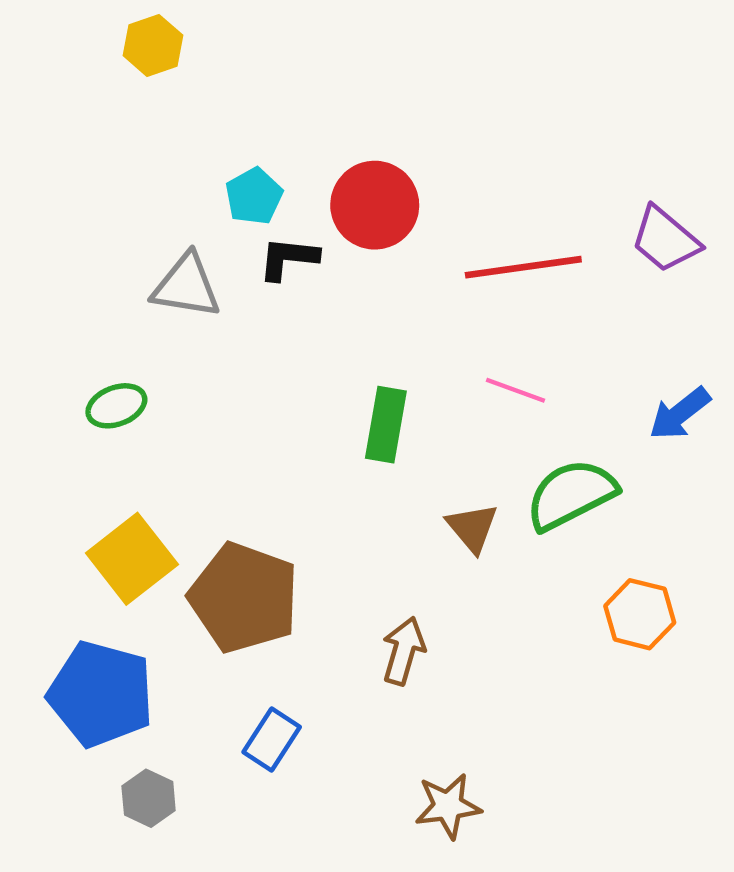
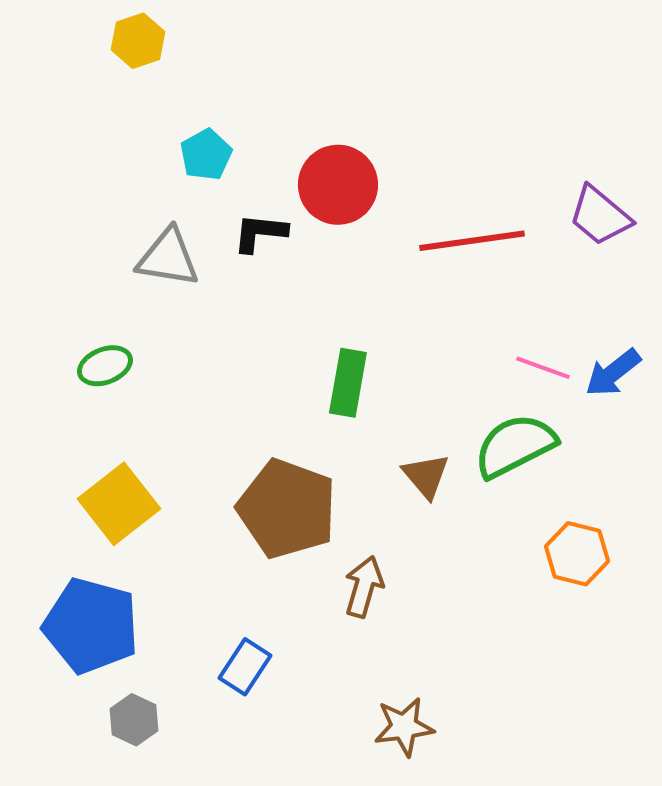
cyan pentagon: (254, 196) -> (206, 155), moved
pink line: (516, 390) -> (543, 368), moved
brown pentagon: (244, 598) -> (287, 509), moved

